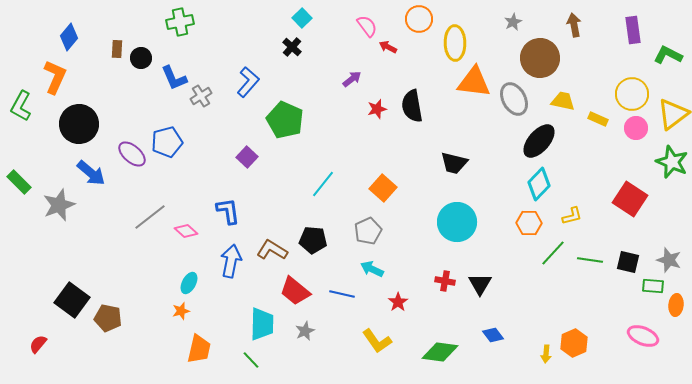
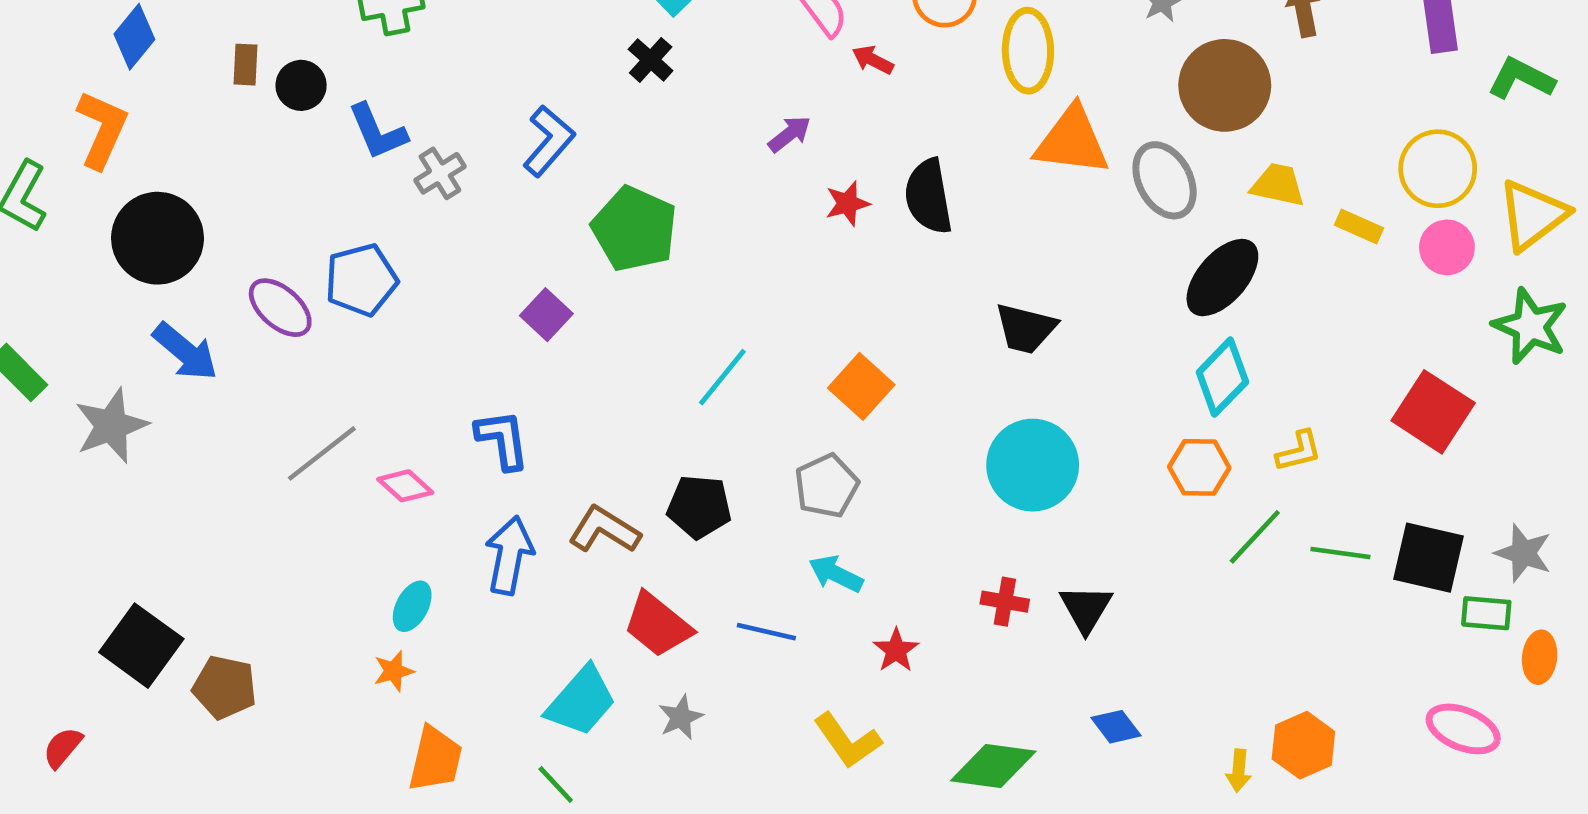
black square: (628, 262) -> (1428, 558), size x1.4
cyan trapezoid: (262, 324) -> (581, 701), turned 40

